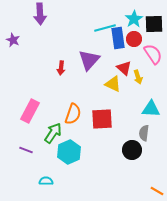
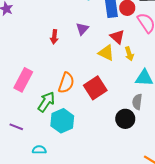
purple triangle: (89, 60) -> (82, 29), size x0.6
yellow arrow: (138, 77) -> (129, 54), moved
red square: (102, 119) -> (95, 88), turned -30
purple line: (26, 150) -> (16, 127), moved

